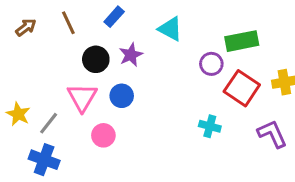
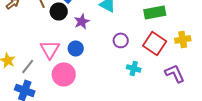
black circle: (96, 59) -> (59, 11), moved
purple circle: (211, 64) -> (121, 40), moved
pink circle: (103, 135) -> (64, 74), size x1.5

